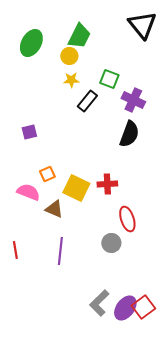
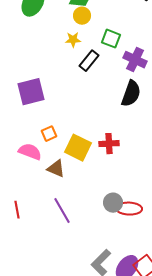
yellow circle: (69, 56) -> (82, 16), moved
purple square: (29, 132) -> (31, 92), size x1.8
red ellipse: (127, 219) -> (129, 209), moved, turned -70
purple line: (60, 251) -> (62, 211), turned -36

